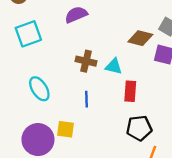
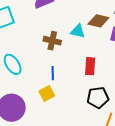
cyan triangle: (114, 66) -> (78, 31), moved
yellow square: (66, 129) -> (47, 93), moved, turned -35

